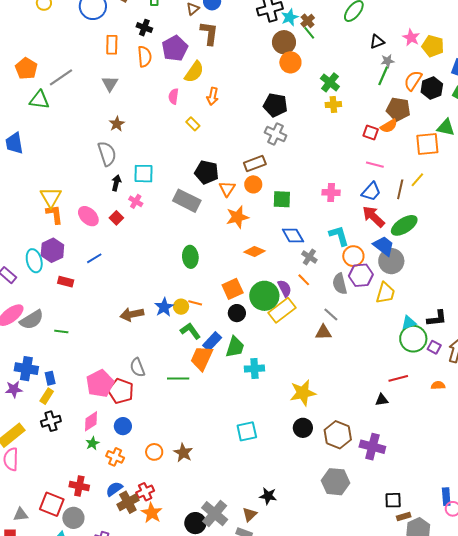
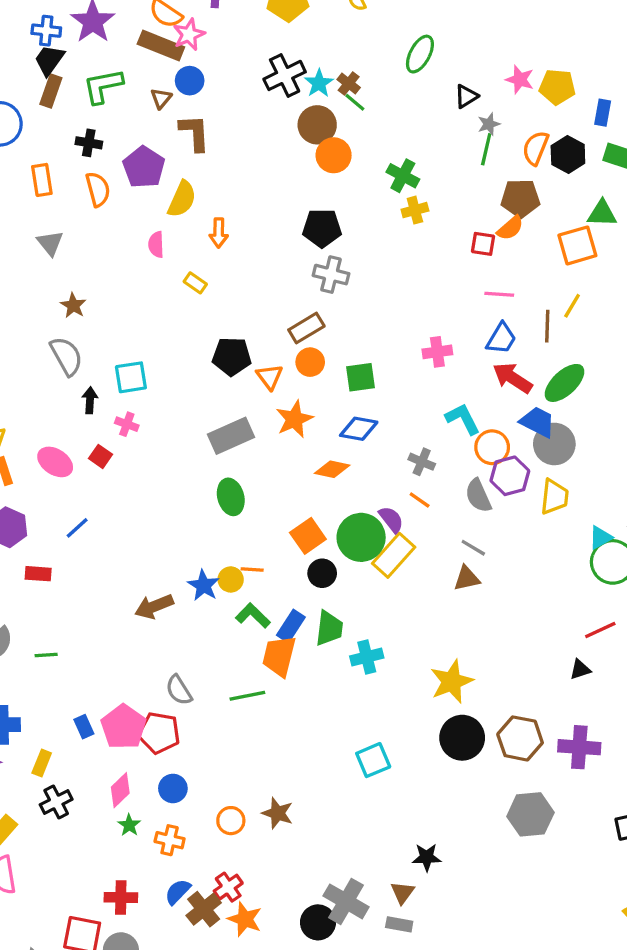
gray rectangle: (187, 201) -> (231, 436), moved, turned -40
blue diamond: (293, 236) -> (359, 429), moved, turned -40
blue rectangle: (50, 378) -> (84, 727), moved
black circle: (303, 428) -> (462, 738), size x1.4

